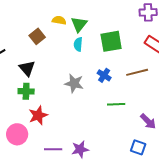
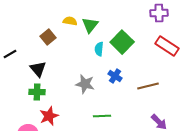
green square: (111, 41) -> (122, 42), turned -35
cyan semicircle: (78, 44) -> (99, 49), moved
brown line: (137, 72) -> (148, 86), moved
green line: (116, 104) -> (102, 116), moved

